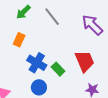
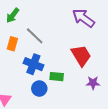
gray line: (52, 17) -> (35, 36), moved
green rectangle: (58, 69) -> (57, 77), moved, turned -32

